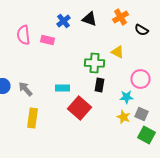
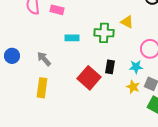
black rectangle: (100, 85) -> (110, 67), moved
cyan rectangle: (62, 88) -> (72, 38), moved
gray arrow: (26, 89) -> (44, 59), moved

